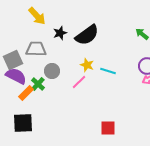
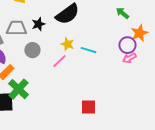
black star: (60, 33) -> (38, 24), moved
green cross: (38, 84) -> (18, 89), moved, size x1.5

